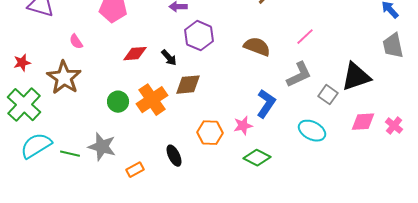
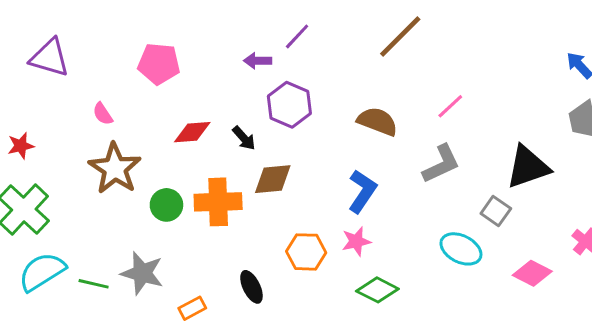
brown star: (64, 78) -> (115, 168), moved
gray square: (328, 95) -> (496, 211), moved
orange cross: (152, 100) -> (218, 202), turned 32
blue L-shape: (266, 104) -> (362, 191), moved
pink diamond: (363, 122) -> (532, 273), moved, turned 30

